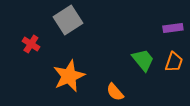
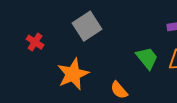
gray square: (68, 20) -> (87, 26), moved

